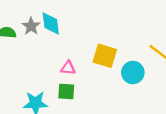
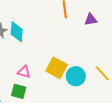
cyan circle: (133, 73) -> (76, 76), moved

